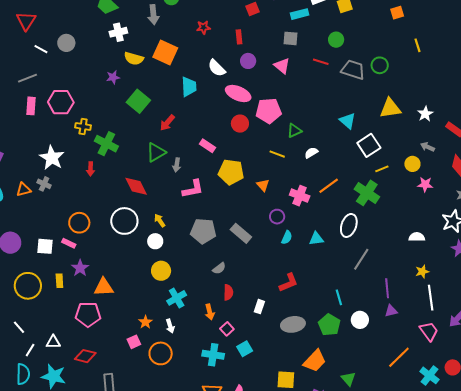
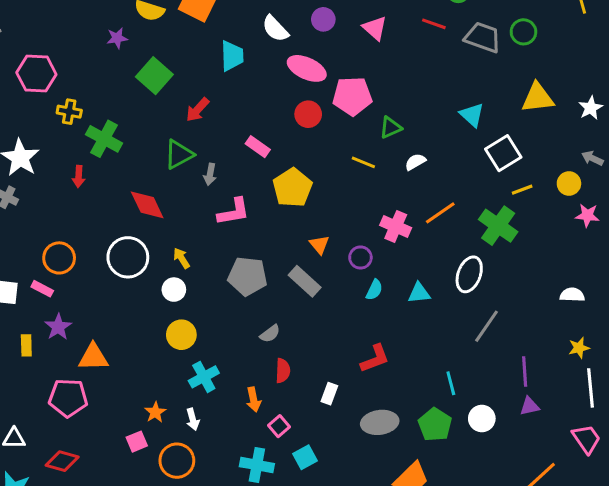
yellow pentagon: (231, 172) -> (292, 188), turned 30
orange triangle: (263, 185) -> (319, 245), moved

